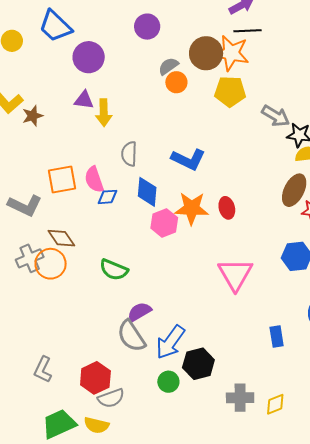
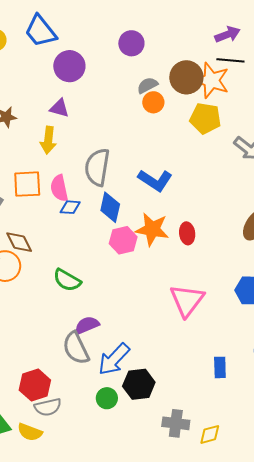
yellow arrow: (104, 113) -> (48, 140), moved
gray semicircle: (129, 154) -> (97, 167), size x1.5

